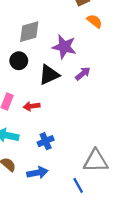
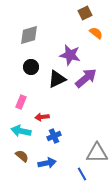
gray diamond: (29, 32) -> (29, 35), moved
purple arrow: (83, 74) -> (86, 78), size x1.6
red arrow: (32, 106) -> (42, 117), moved

